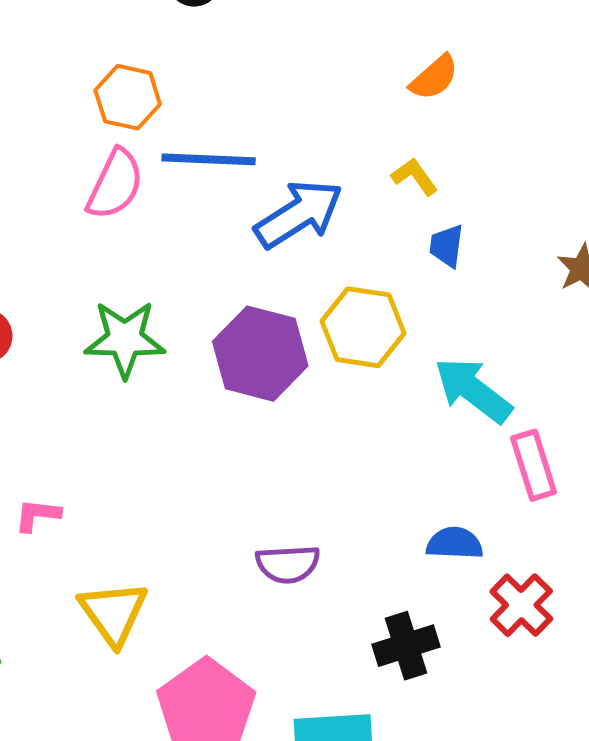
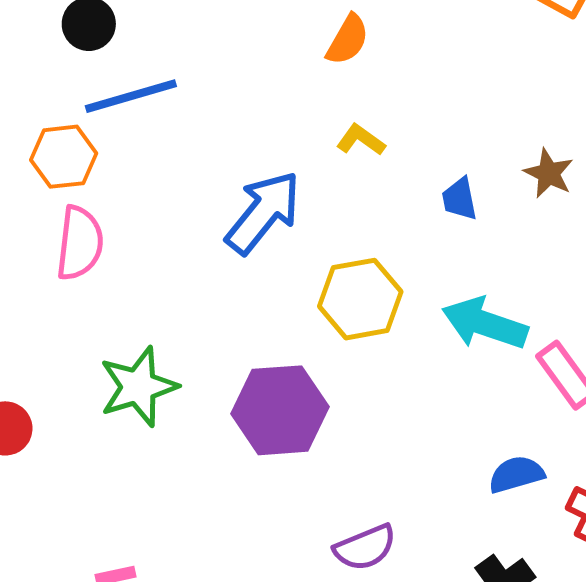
blue line: (209, 159) -> (131, 96), moved
blue trapezoid: (447, 246) -> (460, 199), moved
purple hexagon: (260, 354) -> (280, 410), moved

